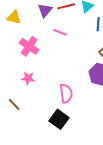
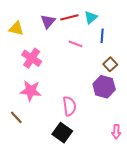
pink line: (60, 32) -> (76, 44), moved
pink star: (28, 78) -> (31, 91), size x1.5

